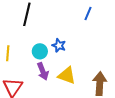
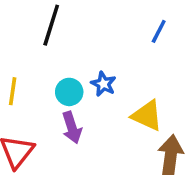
yellow triangle: (67, 75) -> (147, 115), moved

